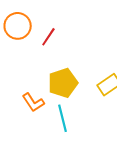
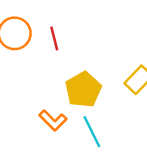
red line: (48, 37) -> (54, 38), turned -36

